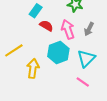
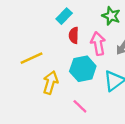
red semicircle: (46, 26) -> (74, 35), turned -128
pink line: (83, 82) -> (80, 106), moved

